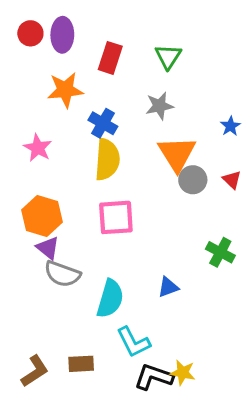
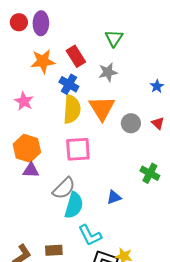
red rectangle: (110, 58) -> (76, 56), moved, turned -50
orange triangle: (177, 154) -> (102, 108), moved
purple triangle: (48, 248) -> (31, 170), turned -36
gray semicircle: (62, 274) -> (64, 188), moved, turned -65

